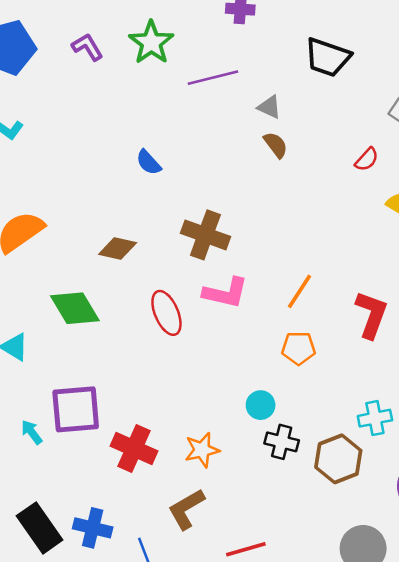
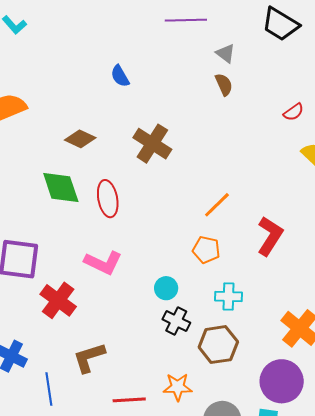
pink L-shape: (226, 293) -> (103, 263), moved
green diamond: (75, 308) -> (61, 188), moved
cyan cross: (375, 418) -> (229, 297), moved
orange star: (202, 450) -> (178, 387), moved

